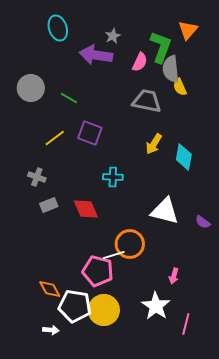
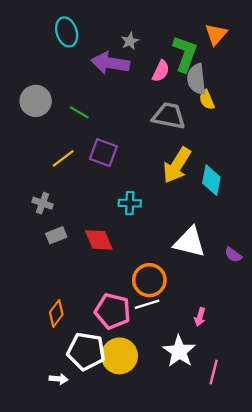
yellow arrow: (154, 144) -> (177, 165), size x1.5
white line: (114, 255) -> (147, 304), moved
orange diamond: (50, 289) -> (56, 313), moved, turned 65

